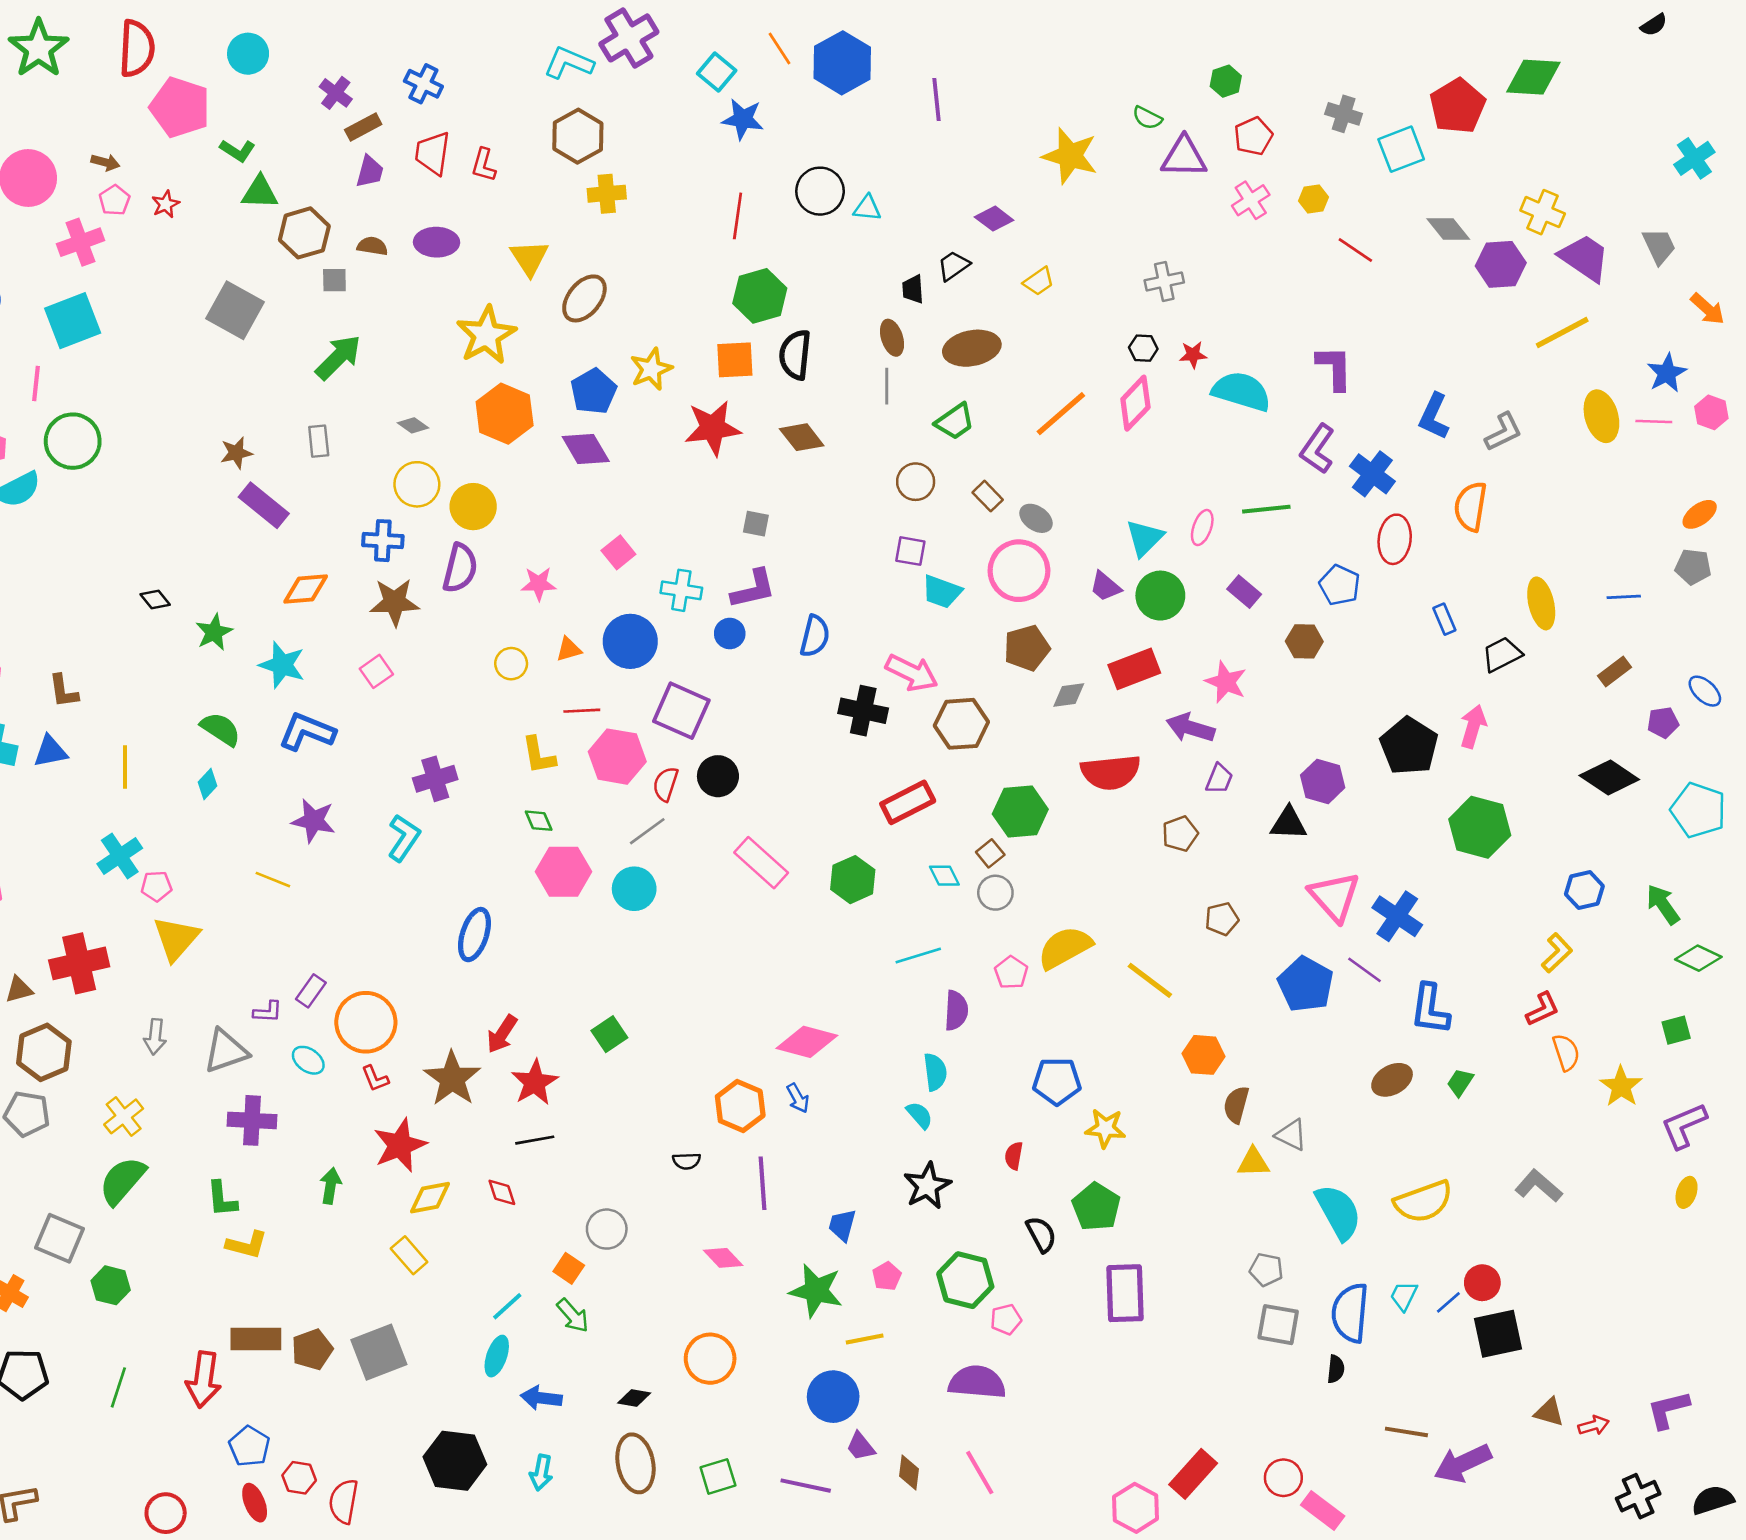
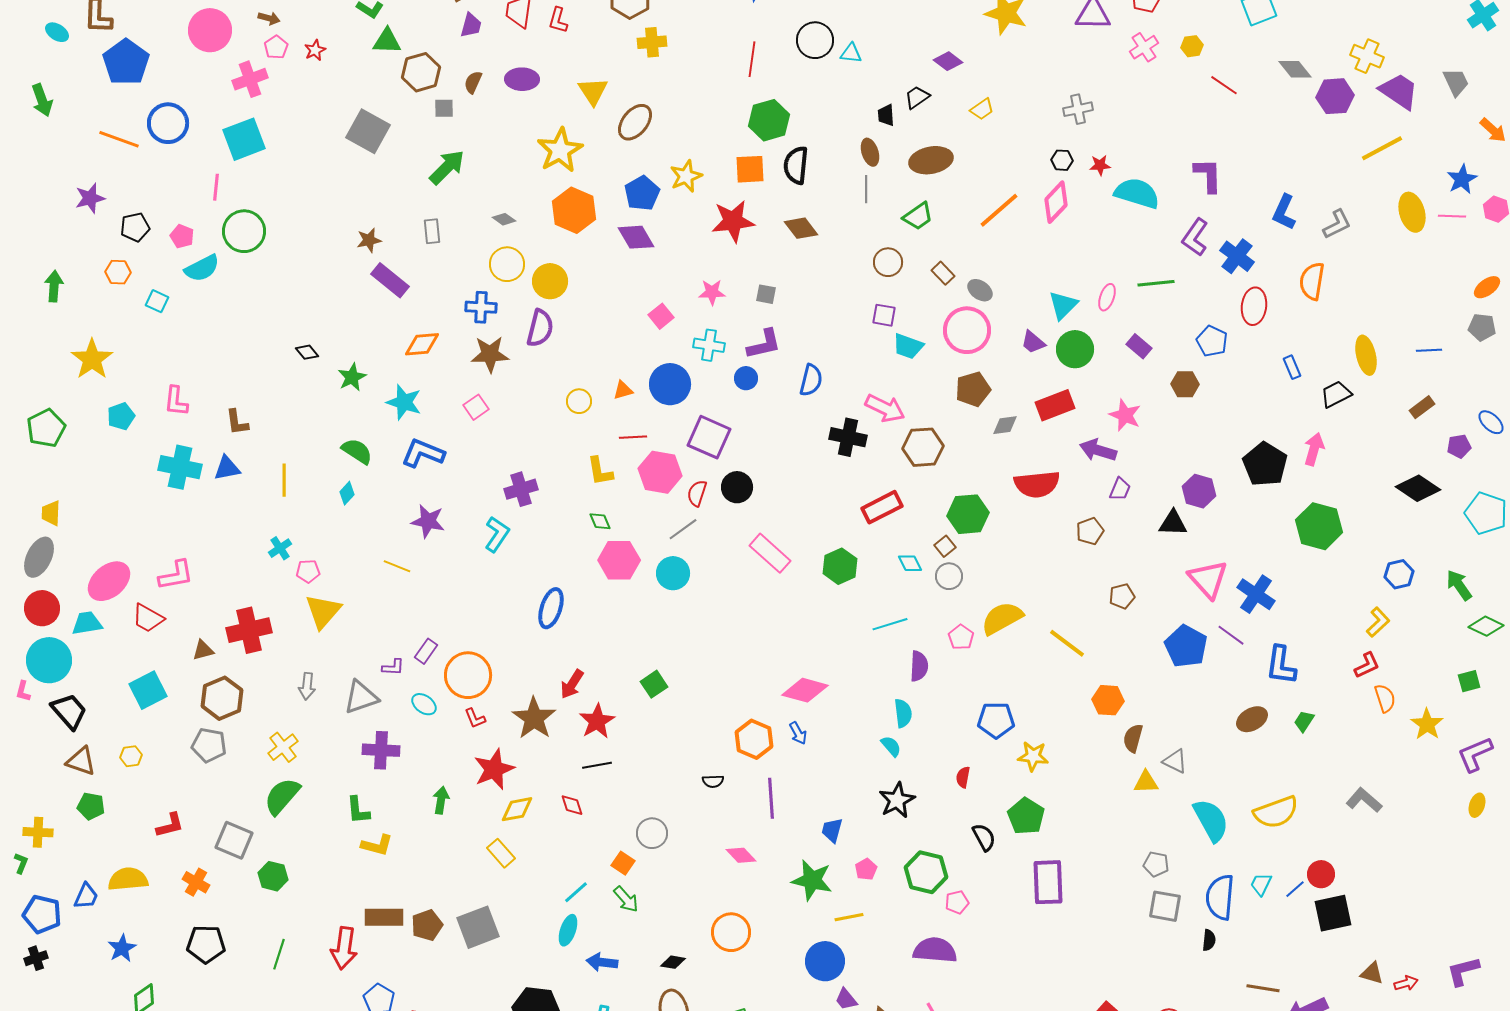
brown semicircle: (372, 246) -> (473, 82), turned -75
pink star: (539, 584) -> (712, 292), moved
cyan cross: (120, 856) -> (280, 548), size x0.7

